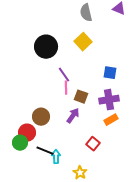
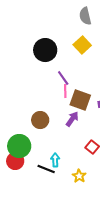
brown square: (81, 97) -> (80, 100), size x1.5
red circle: (27, 133) -> (15, 161), moved
green circle: (20, 143) -> (19, 146), size x1.5
black line: (45, 151) -> (46, 169), moved

